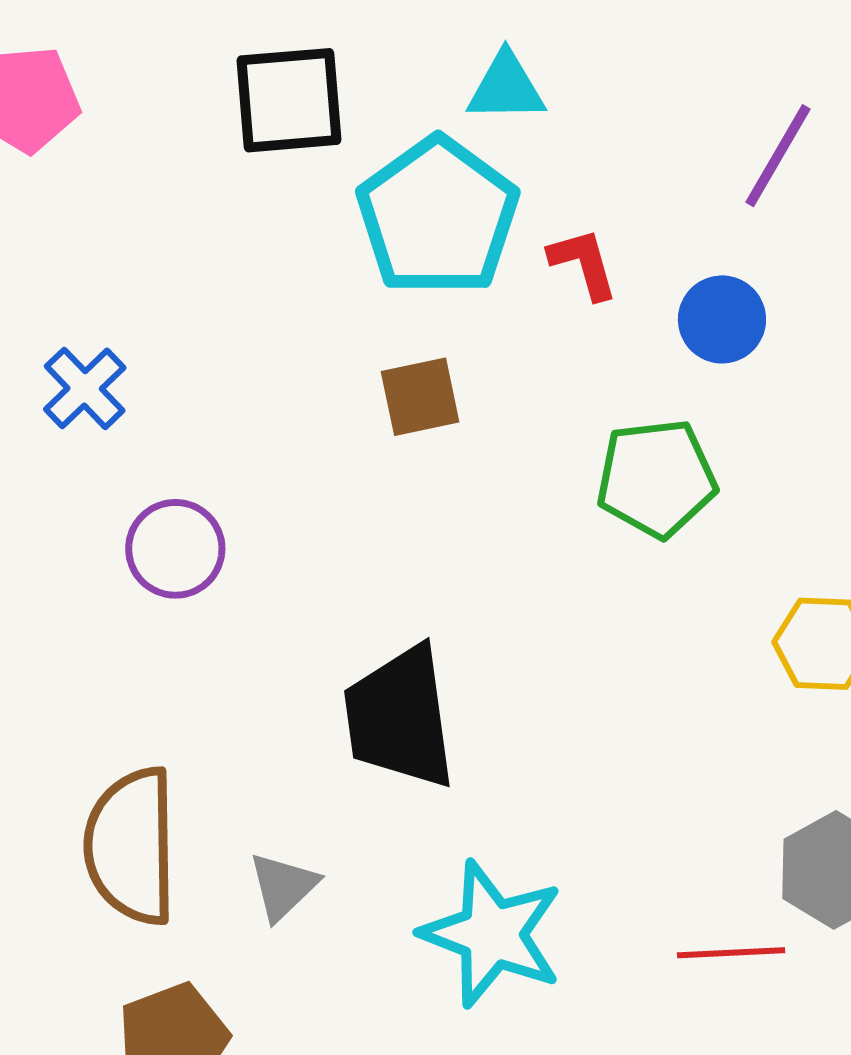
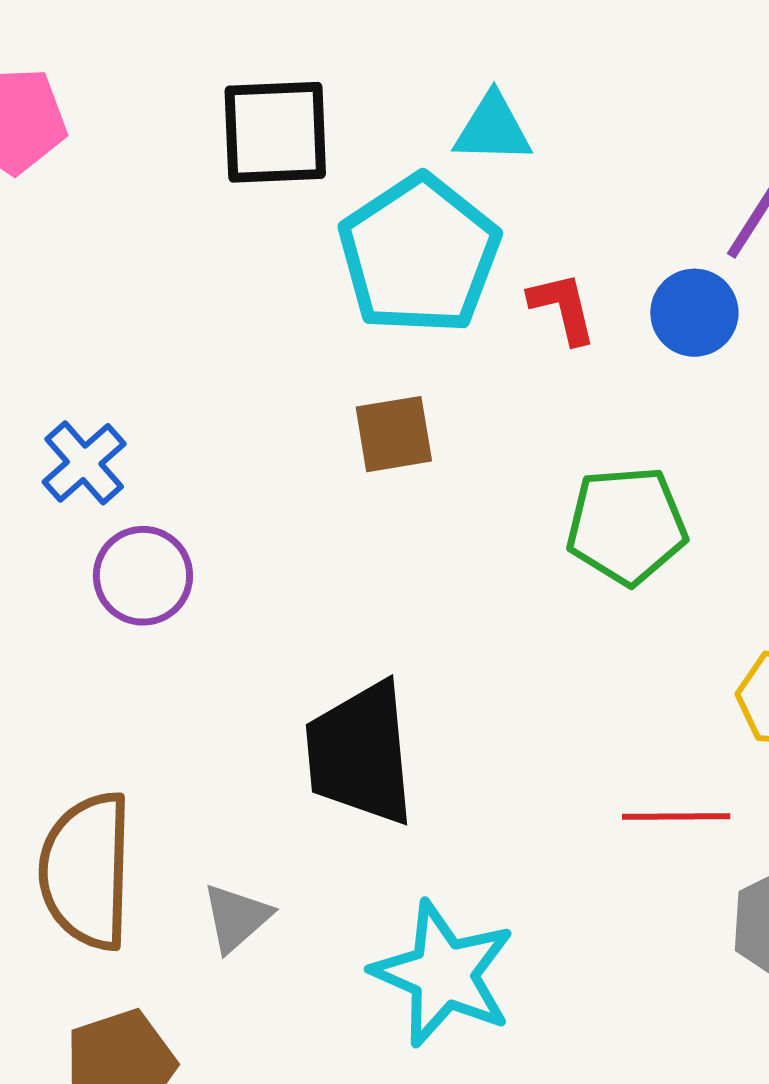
blue circle: (722, 319) -> (694, 313), moved
blue cross: (85, 388) -> (84, 463), moved
red line: (731, 953) -> (676, 817), moved

